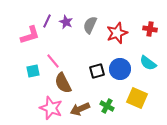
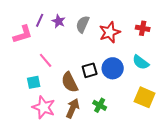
cyan square: (33, 71) -> (34, 82), moved
brown semicircle: (63, 83) -> (70, 82), moved
yellow square: (137, 98) -> (145, 97), moved
brown arrow: (80, 109) -> (73, 108), turned 138

